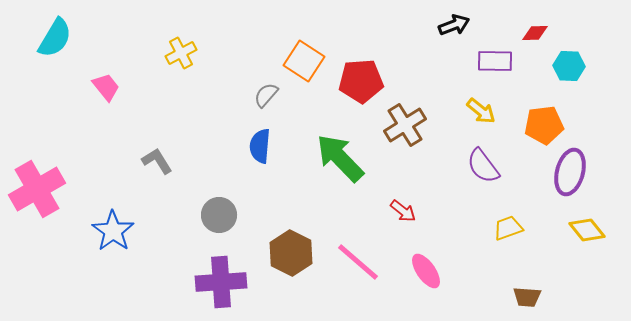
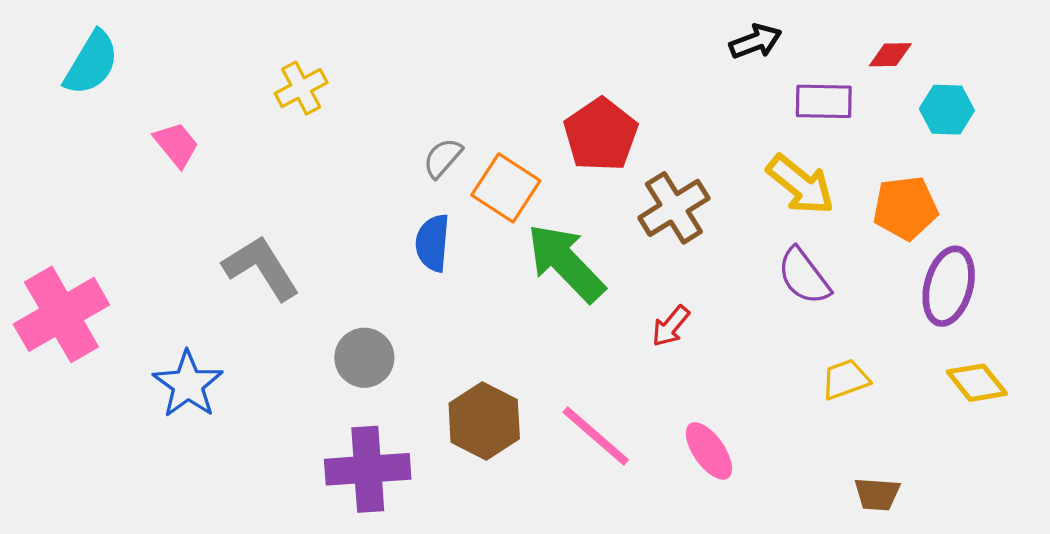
orange square: (304, 61) -> (506, 188), moved
red pentagon: (361, 81) -> (601, 135), turned -30
yellow arrow: (481, 111) -> (800, 185), size x1.4
gray L-shape: (157, 161) -> (261, 268), size x1.5
red arrow: (403, 211) -> (671, 326), moved, turned 92

